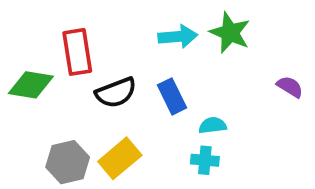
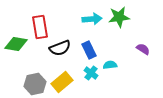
green star: (230, 33) -> (119, 17), turned -30
purple semicircle: (290, 87) -> (143, 49), moved
cyan cross: (205, 160) -> (91, 73), moved, turned 32

